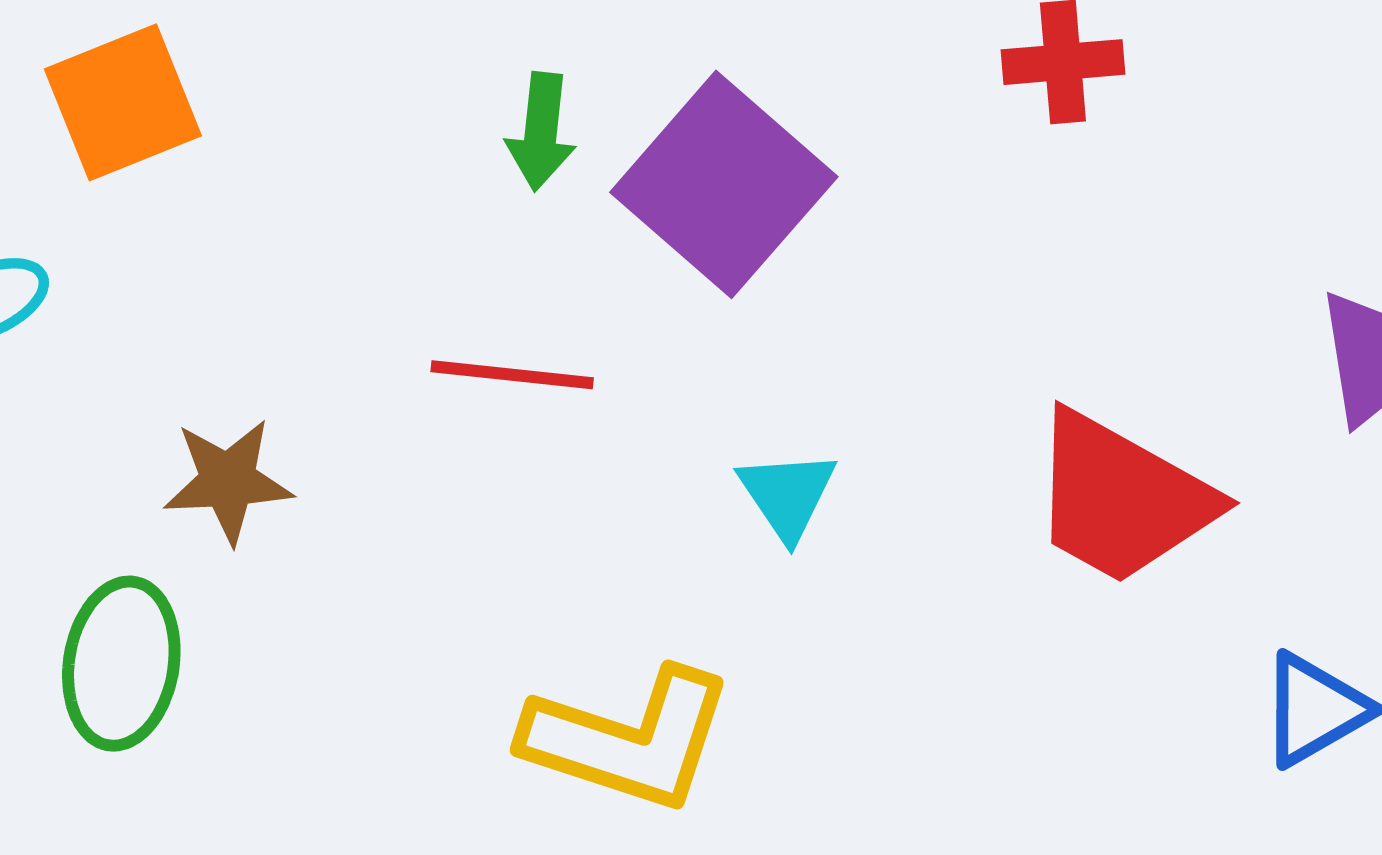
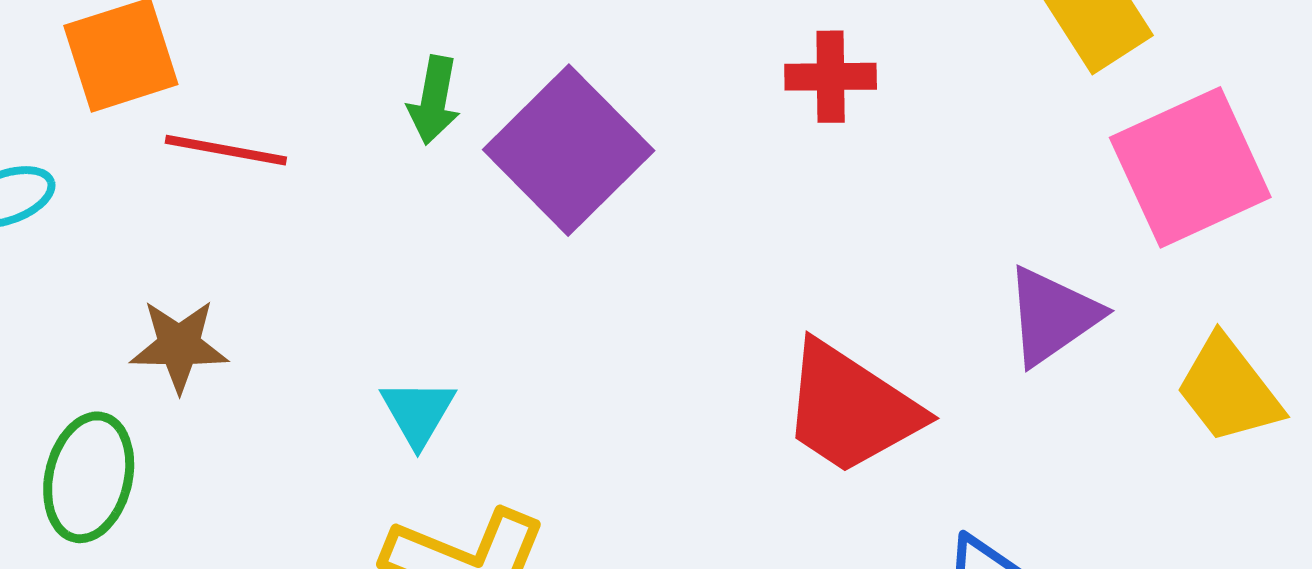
red line: (512, 375) -> (226, 150), moved
cyan triangle: (787, 495) -> (418, 412), moved

